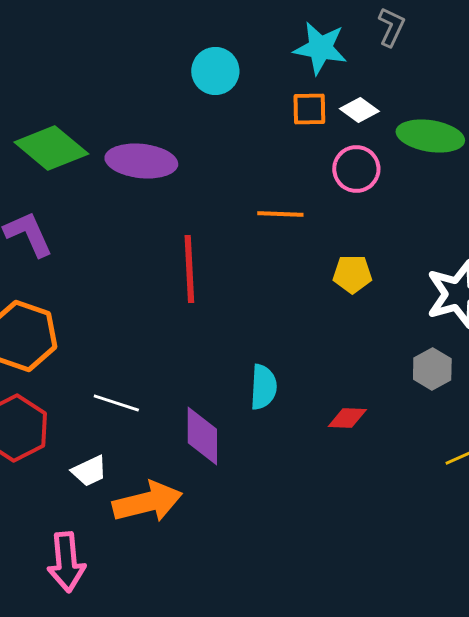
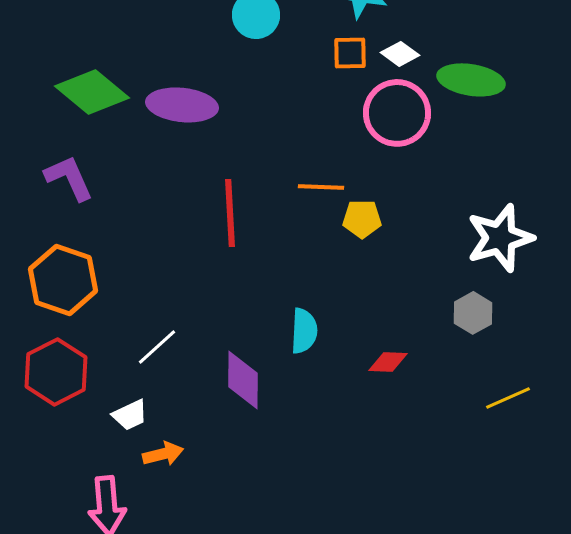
pink circle: (356, 169) -> (397, 113), size x1.4
orange line: (280, 214) -> (321, 187), moved
yellow pentagon: (352, 274) -> (362, 219), moved
white line: (116, 403) -> (157, 347), turned -60
orange arrow: (147, 502) -> (163, 454), moved, size x0.6

